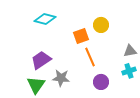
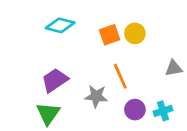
orange square: (81, 36) -> (110, 35), moved
cyan cross: (129, 71) -> (163, 111), moved
gray star: (61, 78) -> (96, 96), moved

